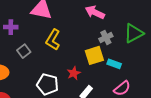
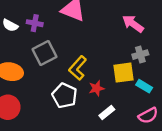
yellow L-shape: (53, 40) -> (78, 68), moved
gray square: (24, 51) -> (44, 53), size x1.5

